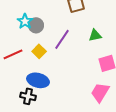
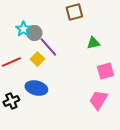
purple line: (62, 39) -> (48, 47), moved, turned -75
black cross: (28, 96) -> (11, 101), moved, turned -35

